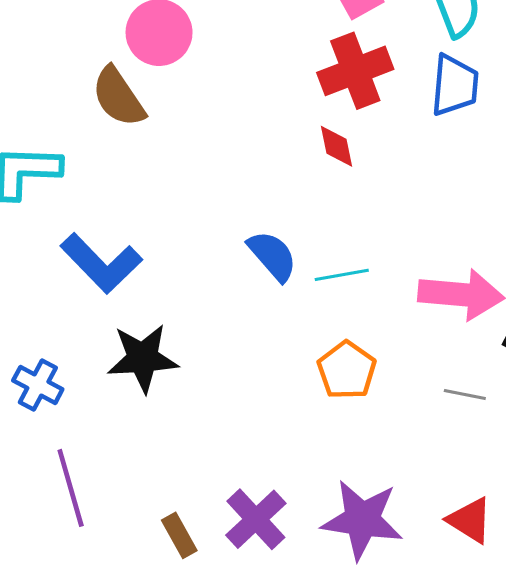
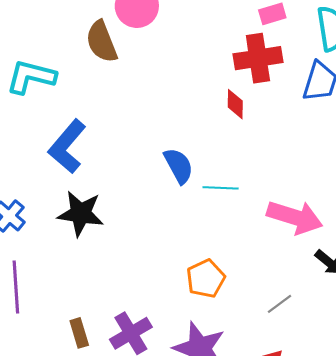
blue L-shape: (101, 263) -> (67, 146), turned 72
orange pentagon: (347, 370) -> (206, 279), moved
gray line: (465, 394) -> (280, 304), moved, turned -60

